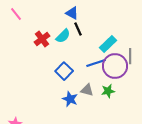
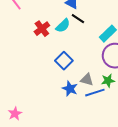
black line: (78, 29) -> (78, 19), turned -32
blue line: (96, 63) -> (95, 93), moved

